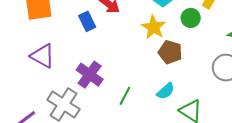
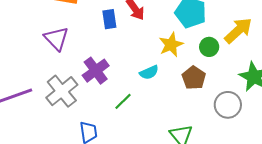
brown pentagon: (170, 52) -> (194, 78), moved
cyan semicircle: (166, 91) -> (149, 72), moved

